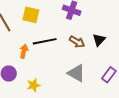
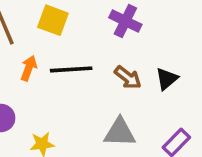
orange arrow: (24, 51) -> (29, 68), moved
gray triangle: (76, 73) -> (120, 132), turned -36

